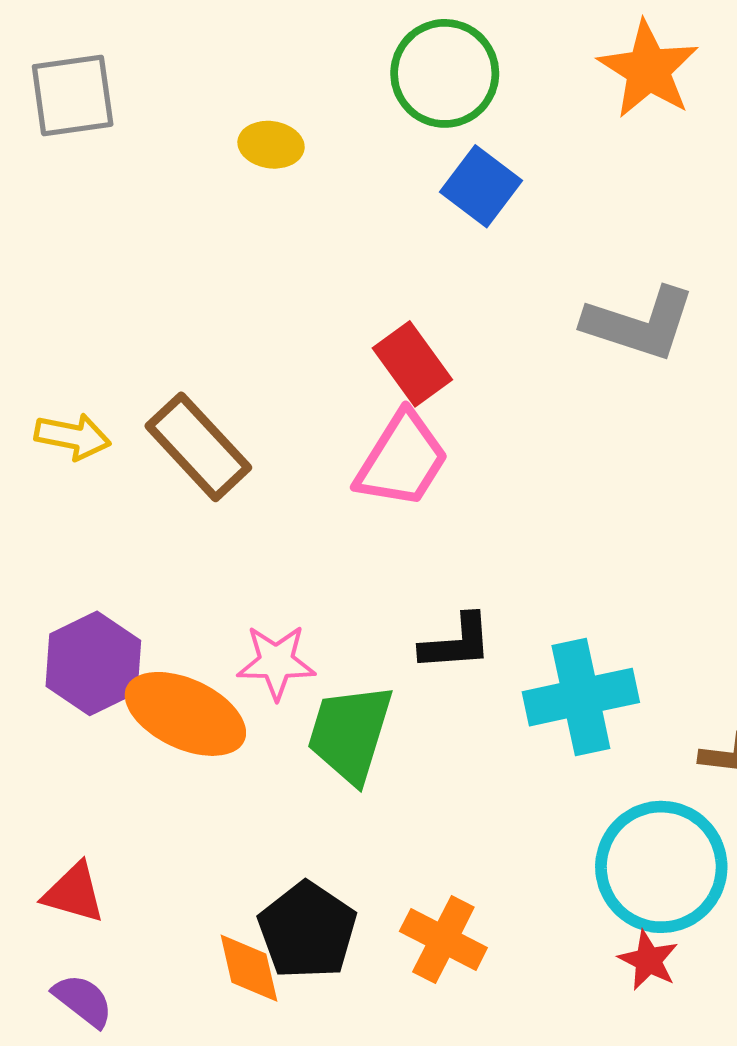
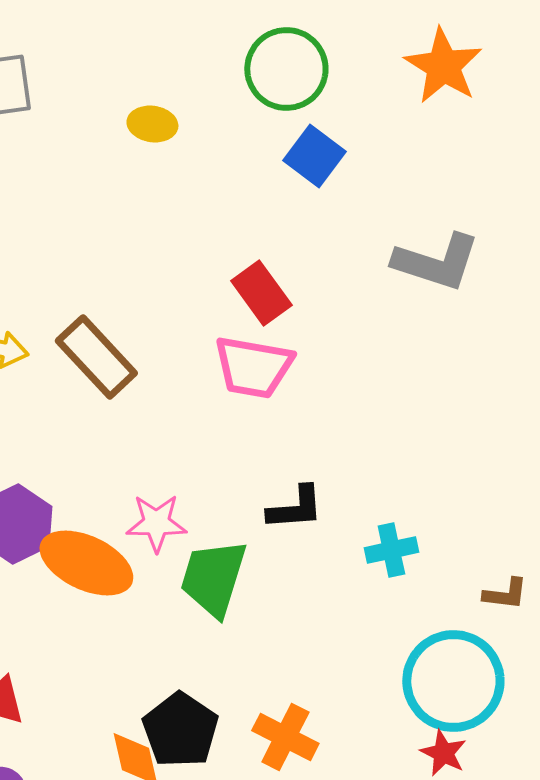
pink trapezoid: (402, 460) -> (253, 367), turned 68
cyan cross: (581, 697) -> (391, 550), size x0.6

